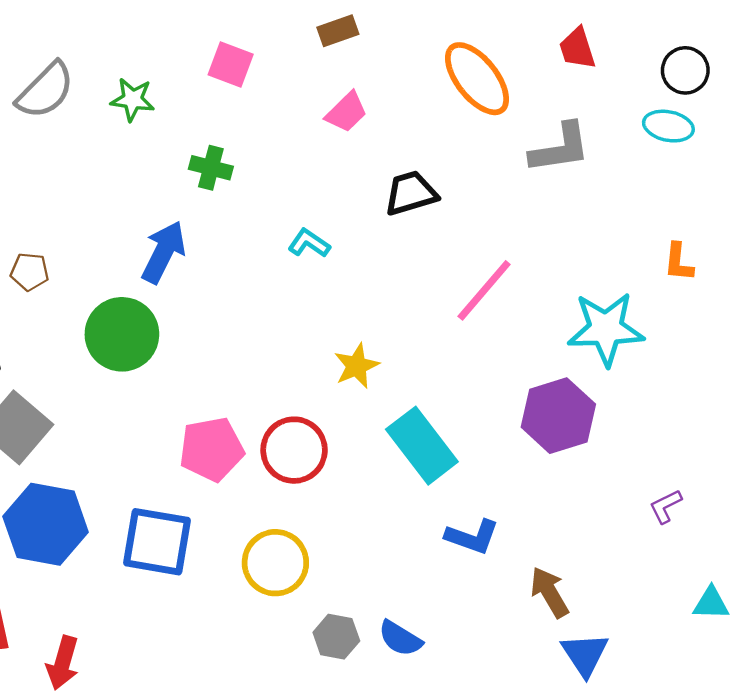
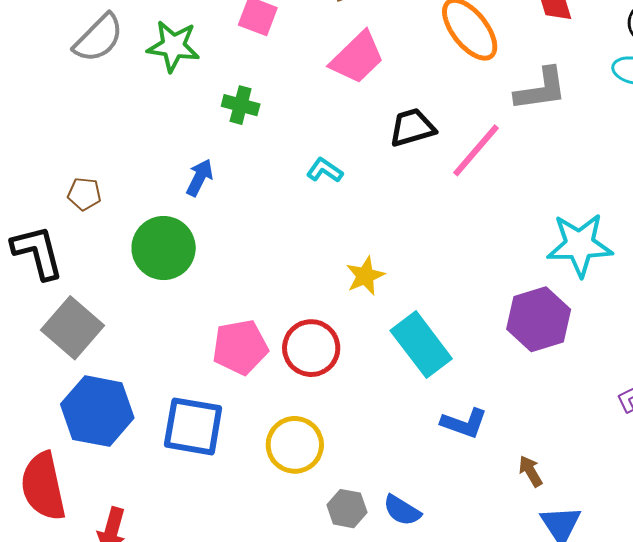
green star: (133, 99) -> (173, 46), size x1.4
pink trapezoid: (346, 112) -> (357, 58), size x1.5
blue arrow: (164, 252) -> (200, 178), size x0.7
pink line: (484, 290) -> (476, 150), moved
brown arrow: (550, 592) -> (530, 471), size x0.7

